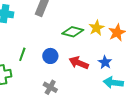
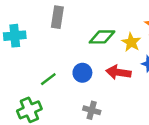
yellow star: (96, 28) -> (131, 42), moved
green line: (22, 54) -> (48, 79), turned 48

